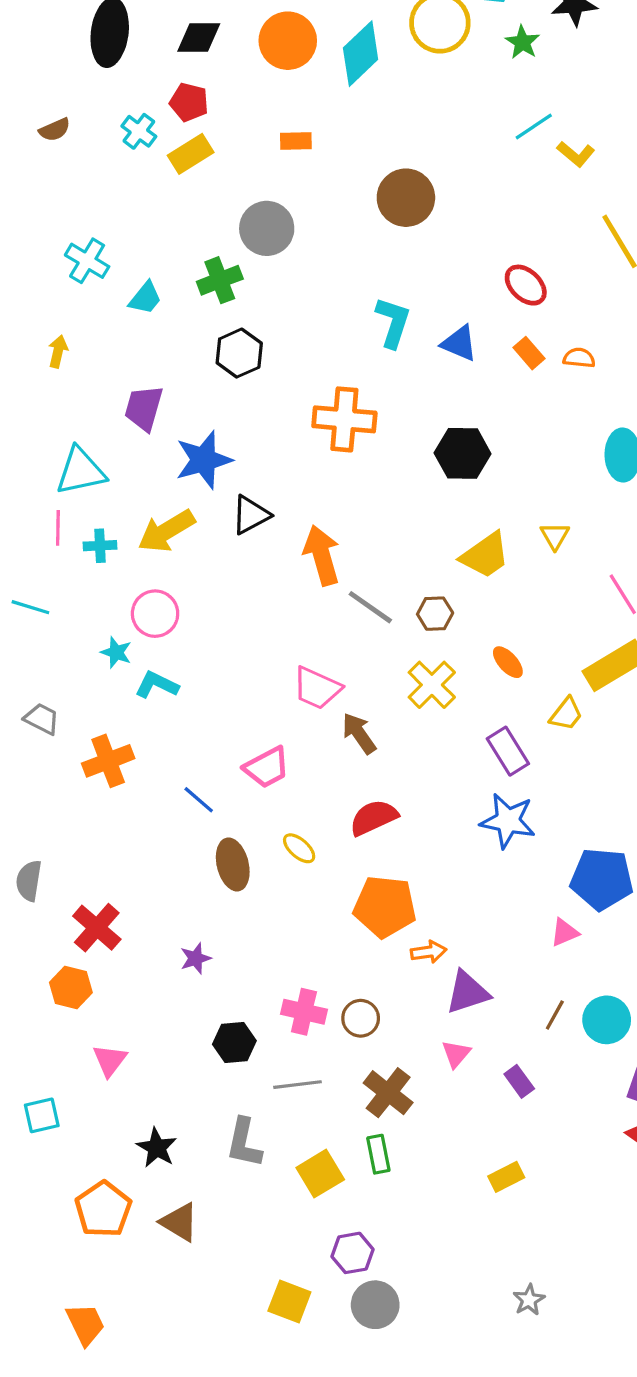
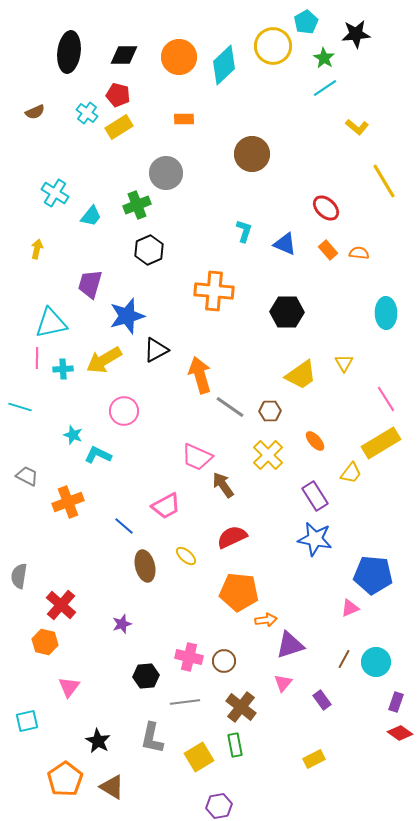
cyan line: (534, 126) -> (325, 88), moved
cyan L-shape: (393, 322) -> (244, 231), size x0.7
pink circle: (155, 614) -> (124, 411), moved

